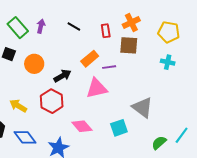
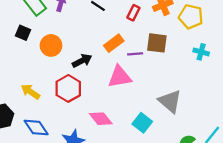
red rectangle: (106, 31) -> (133, 13), turned 32
yellow pentagon: (169, 32) -> (191, 17), moved
brown square: (129, 45) -> (157, 43), moved
cyan square: (119, 128) -> (142, 123), turned -36

